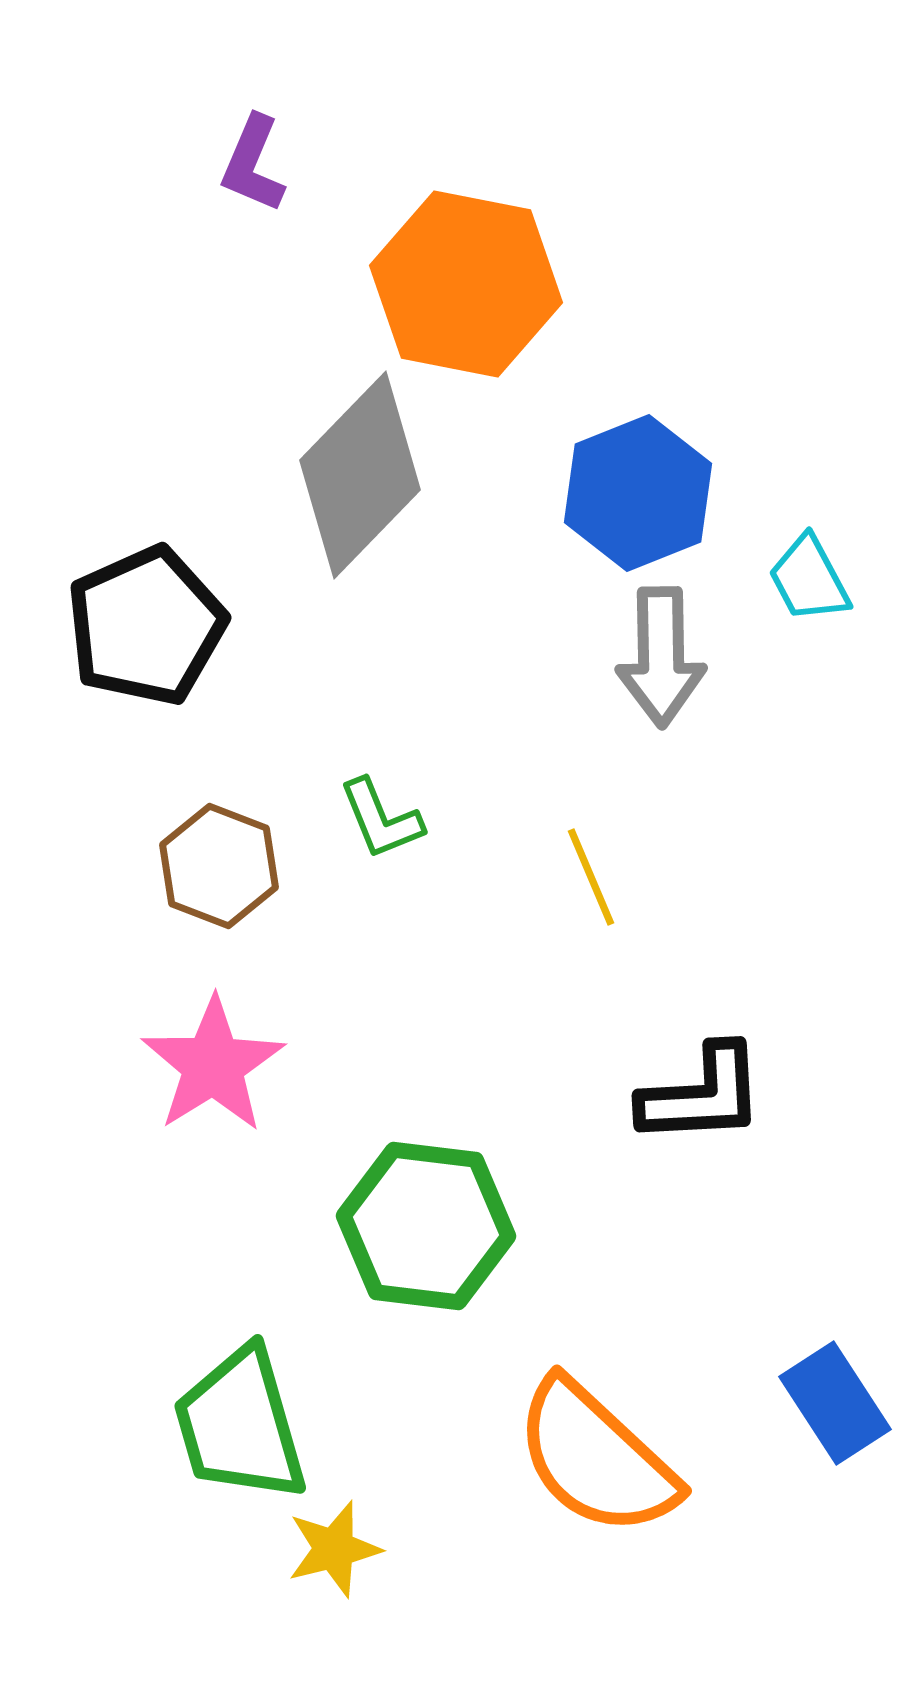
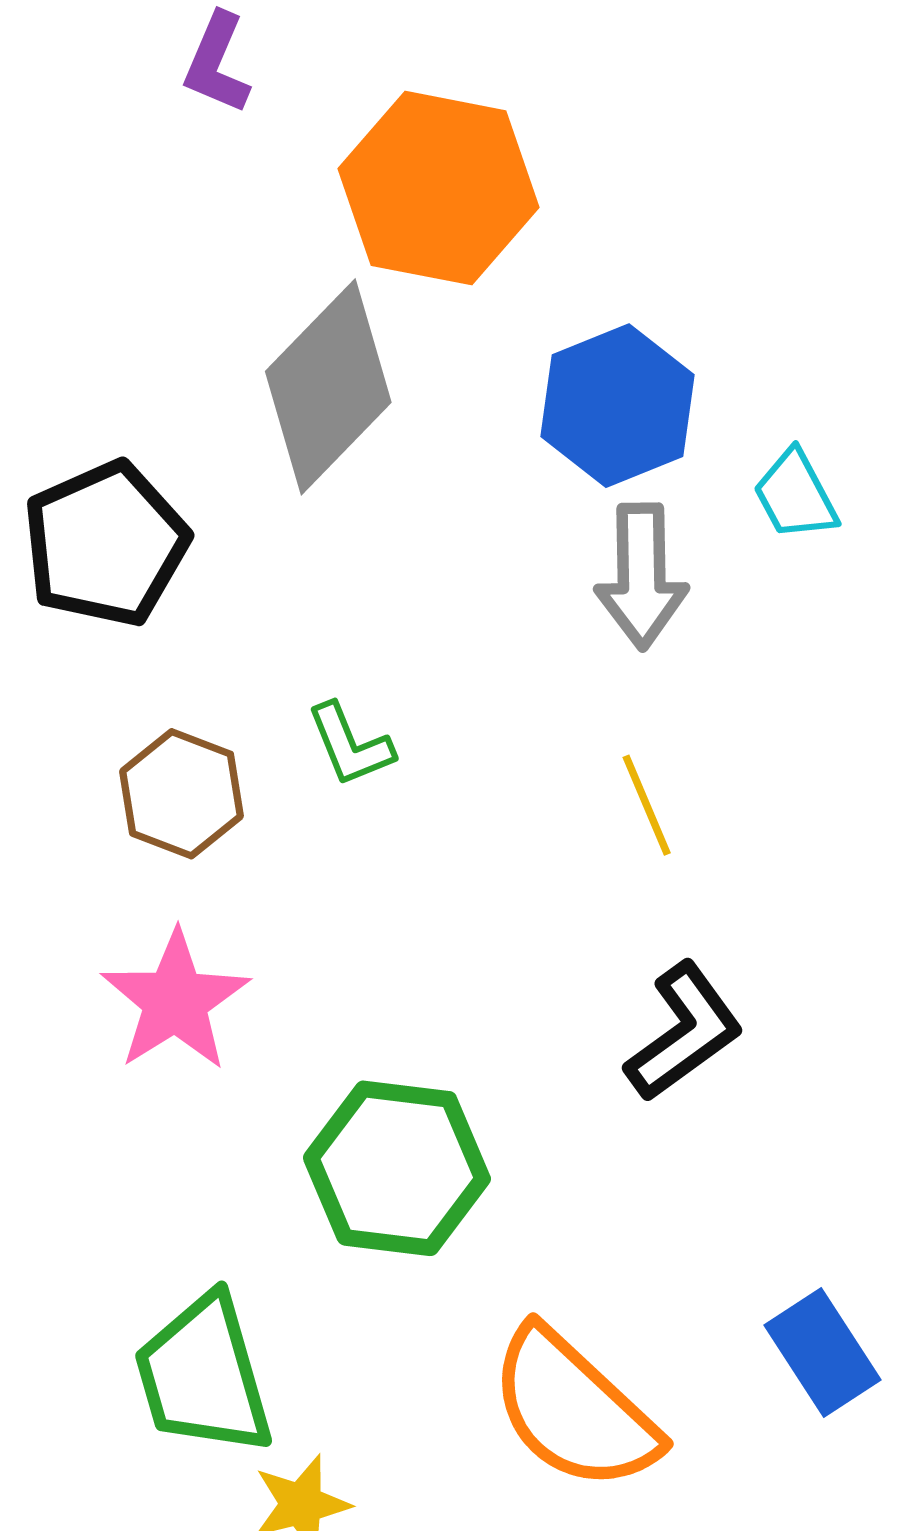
yellow line: (591, 877) -> (647, 805), moved
black L-shape: (702, 1095) -> (684, 1032), turned -33

